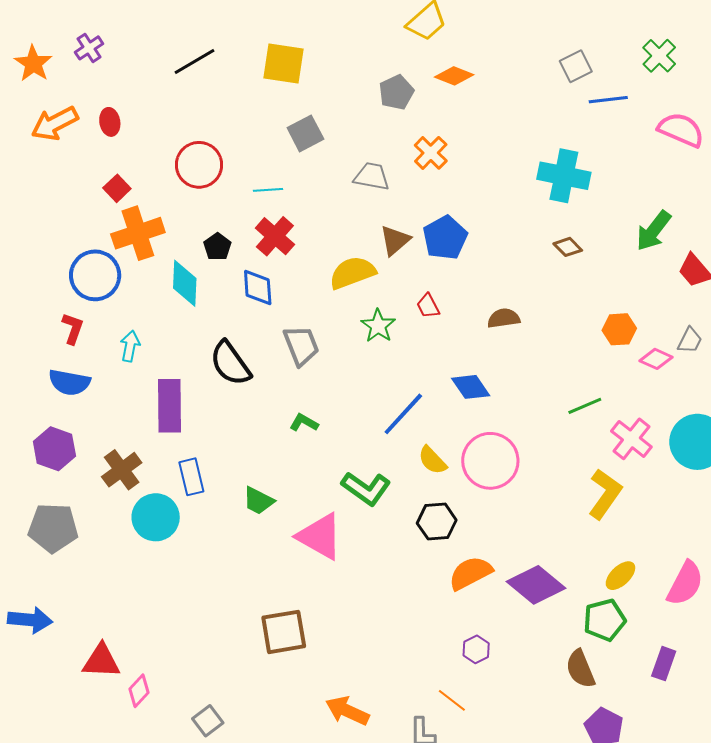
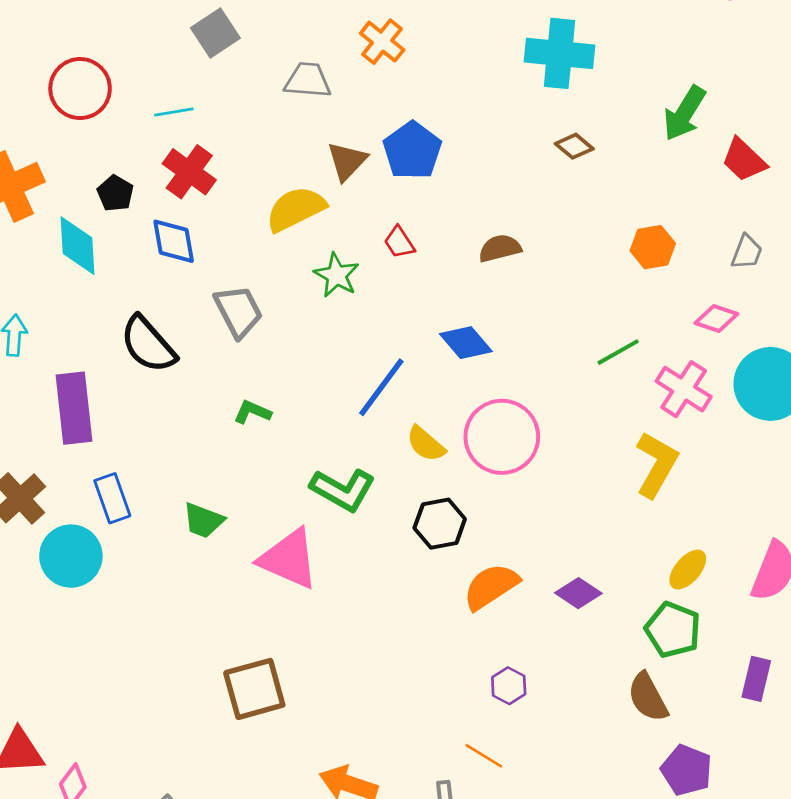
pink diamond: (656, 359) -> (716, 319), moved
purple diamond: (536, 585) -> (578, 593), size x0.6
green pentagon: (605, 620) -> (673, 630), turned -30

